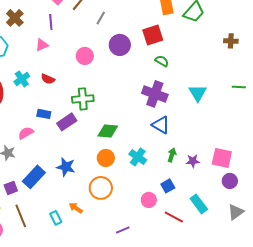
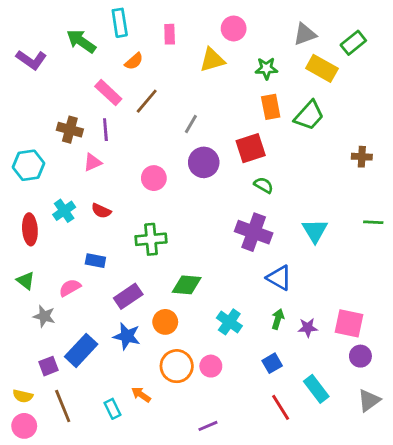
brown cross: (15, 18) -> (70, 130), moved, turned -30
gray line: (101, 18) -> (191, 124), moved
purple rectangle: (67, 122) -> (128, 296), moved
blue triangle: (161, 125) -> (279, 278), moved
orange circle: (106, 158) -> (165, 322), moved
pink circle: (149, 200) -> (211, 366), moved
red line: (174, 217) -> (281, 407), turned 30

